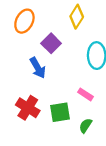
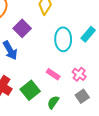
green square: (60, 112) -> (30, 90), turned -30

